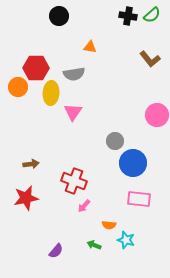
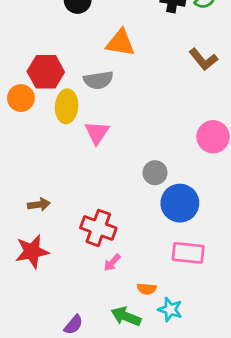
orange triangle: (90, 47) -> (120, 43), size x1.6
green arrow: (94, 245) -> (126, 316), size x1.5

